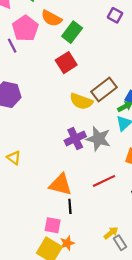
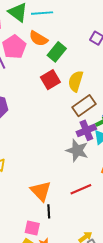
yellow semicircle: (81, 101) -> (76, 81), moved, turned 85
purple cross: (75, 138) -> (86, 130), moved
orange triangle: (60, 185) -> (41, 191), turned 30

